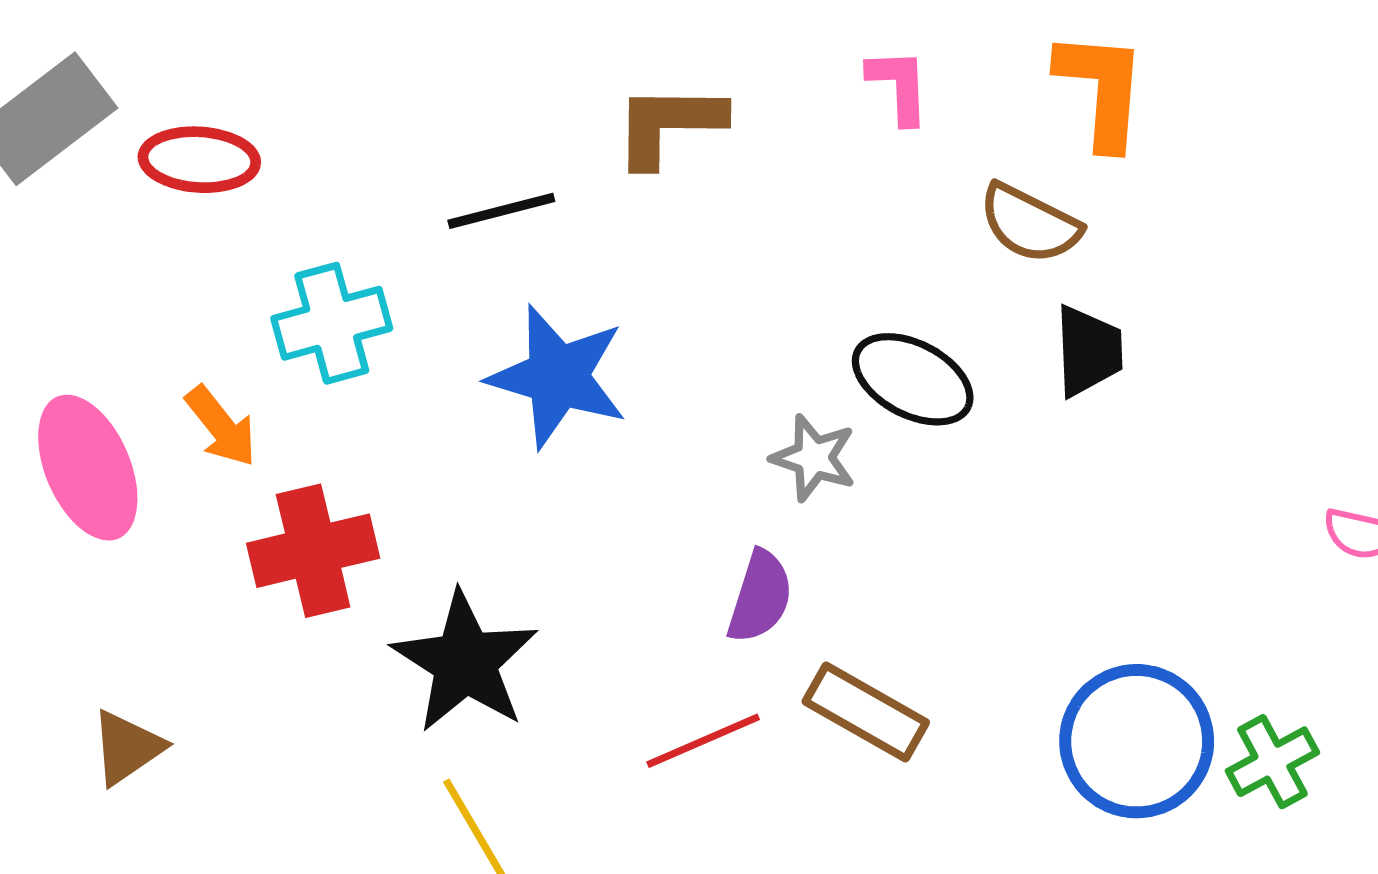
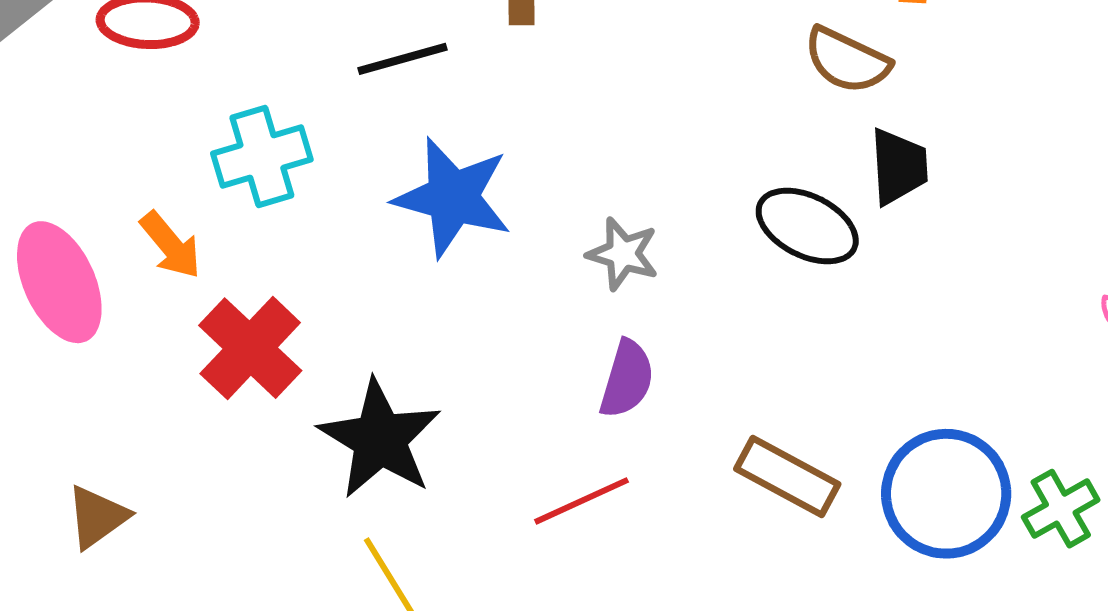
black ellipse: (913, 379) -> (807, 226), moved
gray star: (814, 458) -> (623, 254), moved
red cross: (313, 551) -> (250, 348), turned -32
brown rectangle: (866, 712) -> (787, 476), moved

